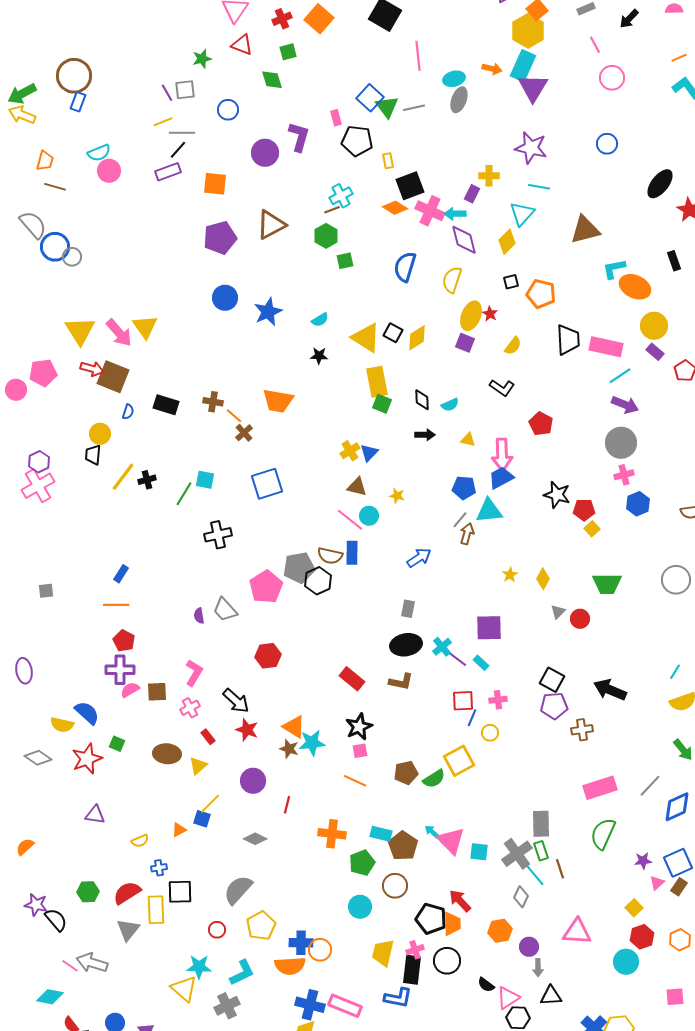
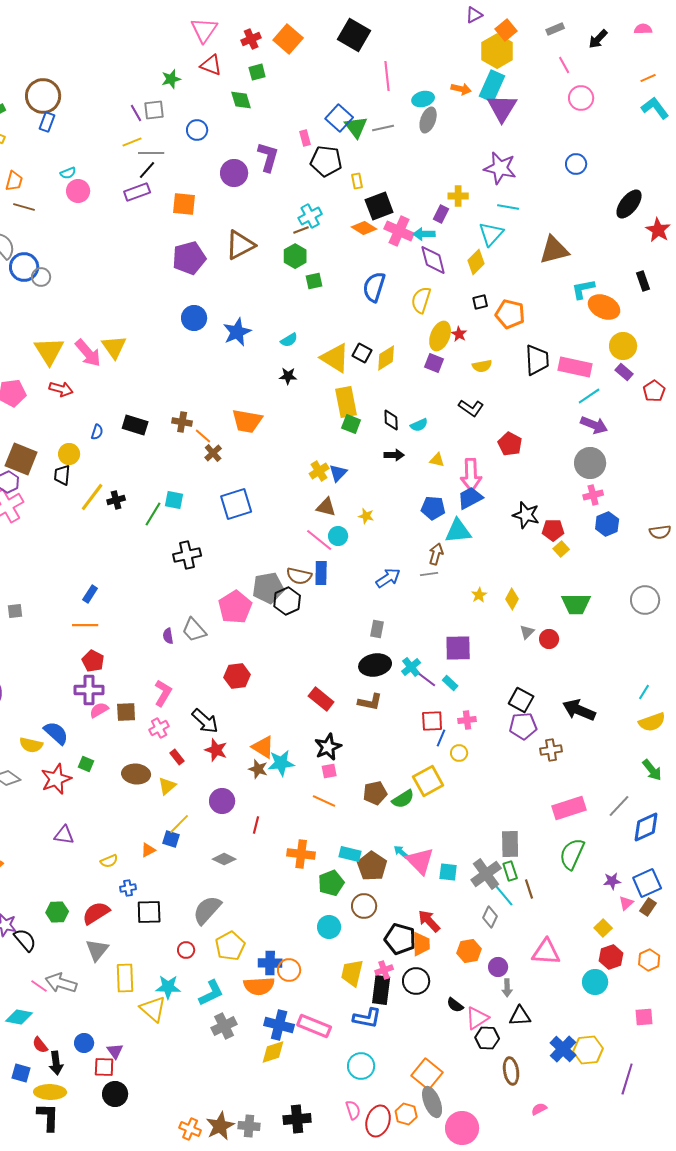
cyan semicircle: (99, 153) -> (68, 173), size x0.7
yellow semicircle: (513, 346) -> (482, 366), turned 42
brown square: (113, 377) -> (21, 459), moved
gray line: (460, 520) -> (429, 574), moved, turned 42
yellow rectangle: (156, 910) -> (125, 978), moved
gray cross: (227, 1006) -> (224, 1026), moved

